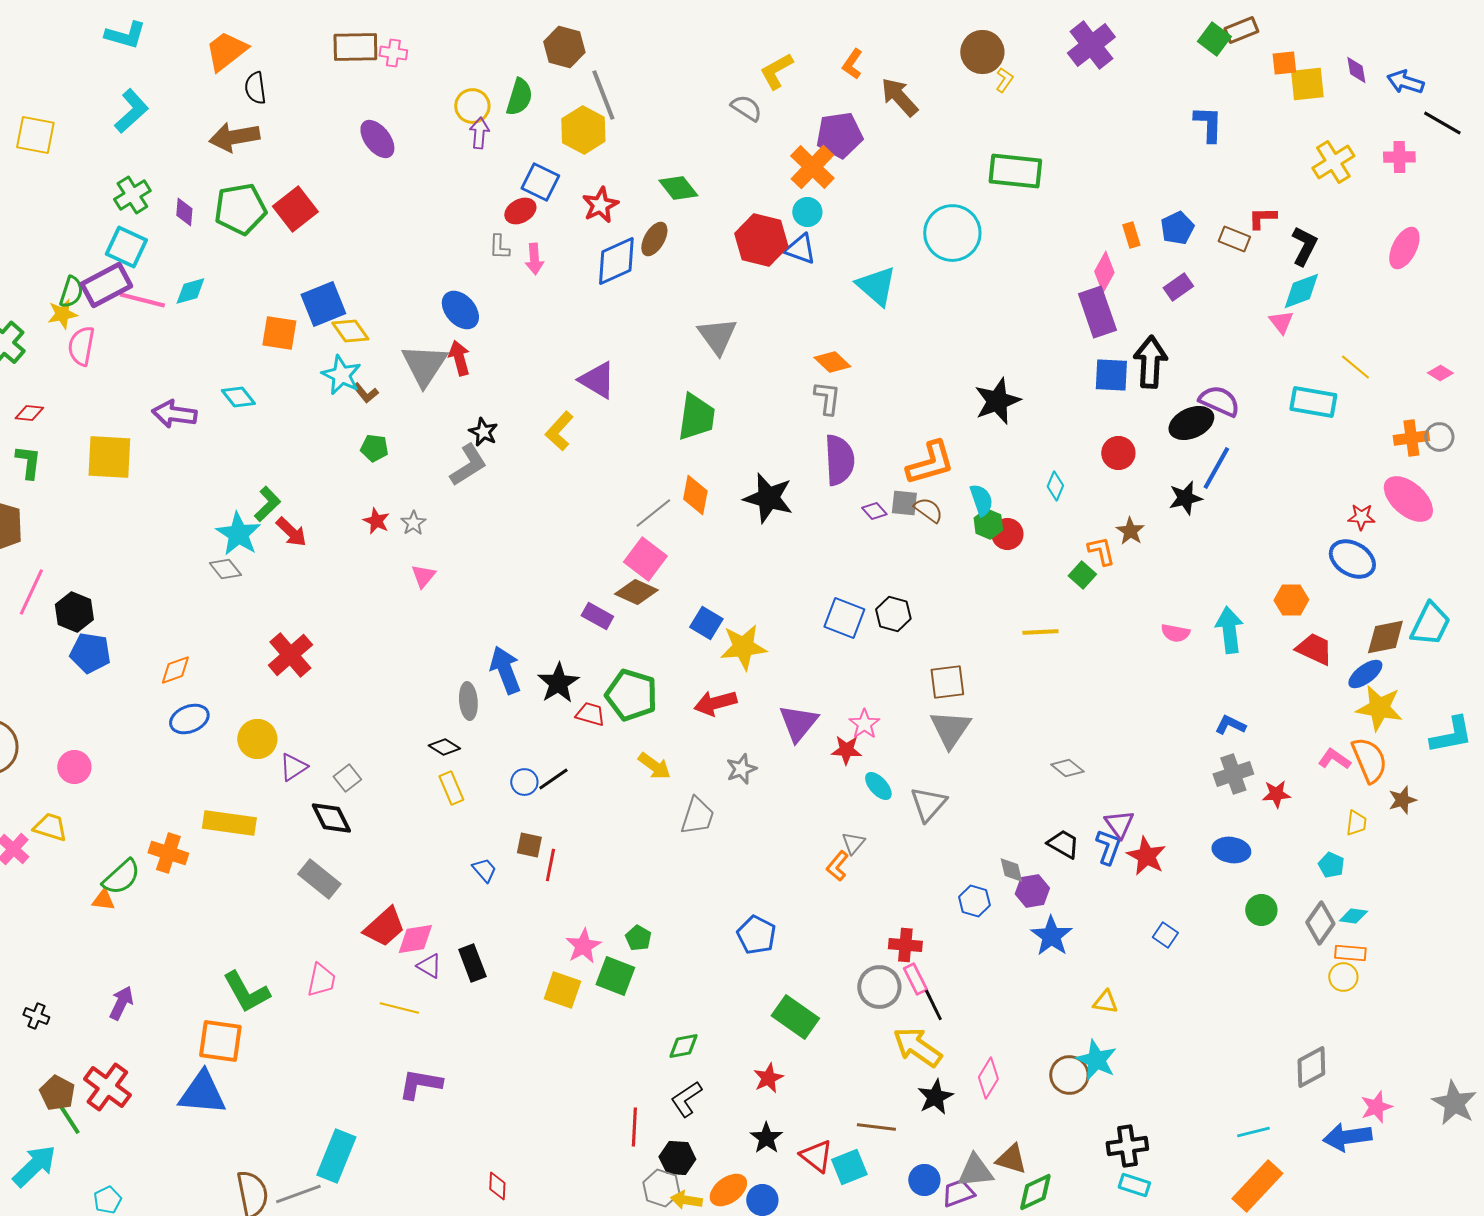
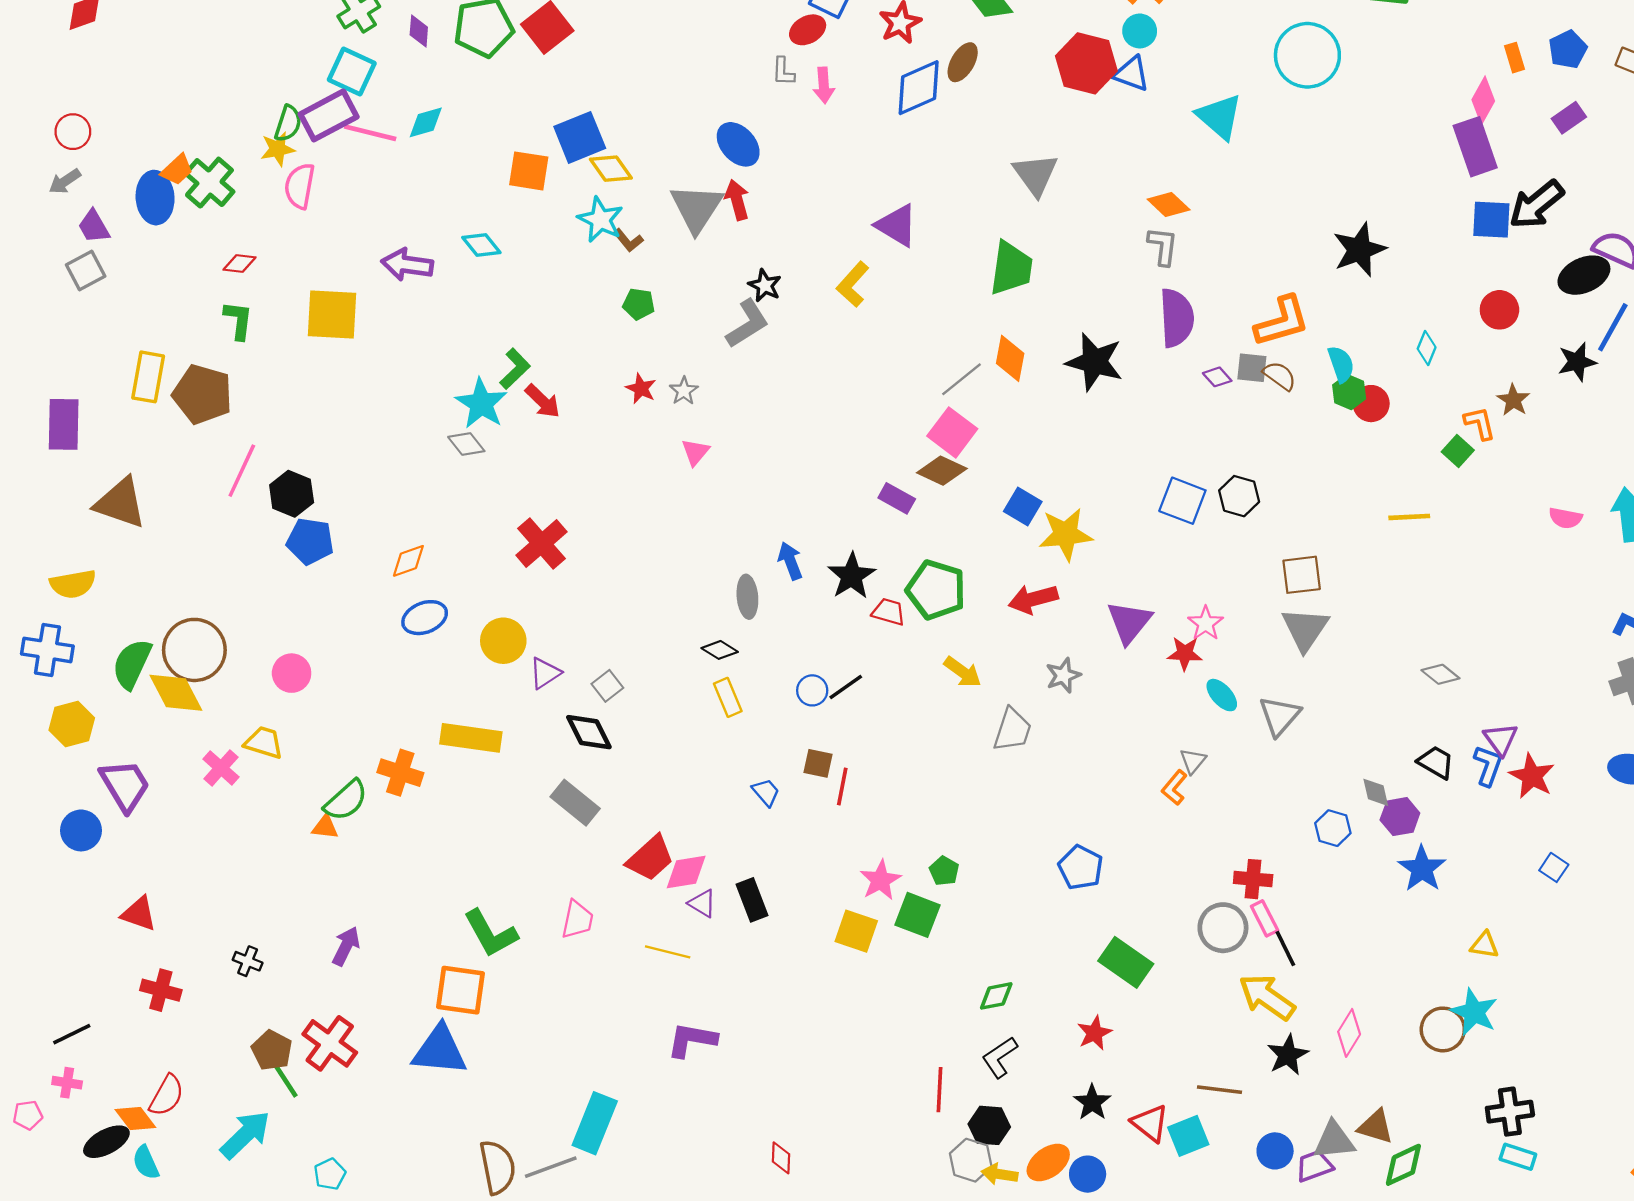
black arrow: (1150, 362) -> (1536, 205), turned -132
blue arrow: (505, 670) -> (790, 561), size x0.7

